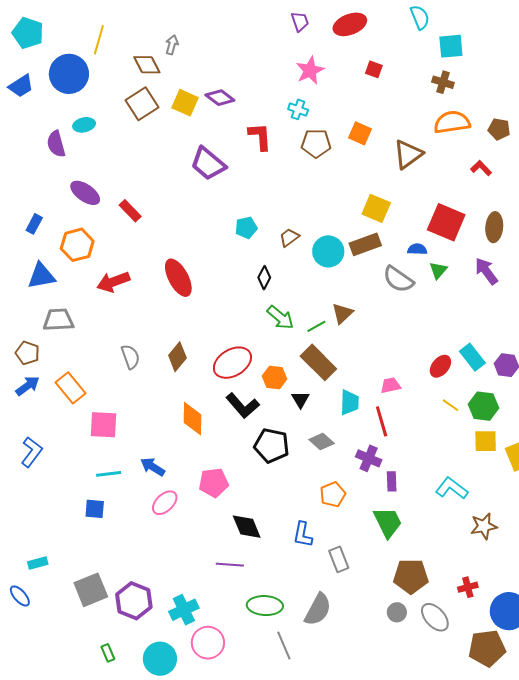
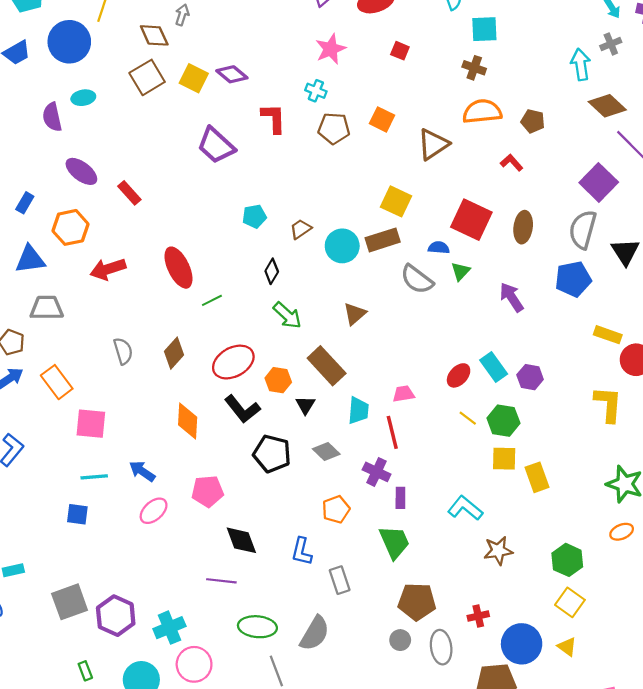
purple arrow: (486, 271) -> (512, 297), moved
green line: (316, 326) -> (212, 300), moved
gray ellipse: (435, 617) -> (441, 647), turned 32

